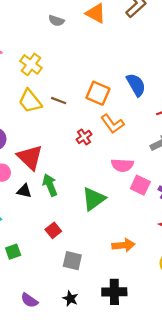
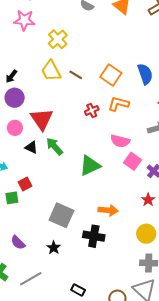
orange L-shape: (112, 124) -> (118, 104), turned 130
green arrow: (50, 185) -> (54, 146), turned -30
red square: (53, 230) -> (25, 184), moved
gray square: (72, 261) -> (61, 215), size x1.4
black cross: (114, 292) -> (94, 236), moved

